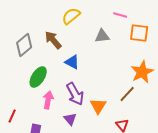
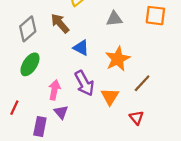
orange star: (142, 72) -> (118, 59), moved
green ellipse: (38, 77) -> (30, 64), moved
purple triangle: (70, 119) -> (61, 112), moved

